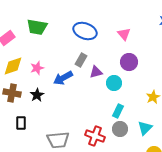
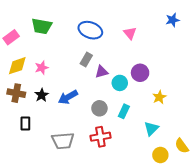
purple circle: (129, 62) -> (140, 73), moved
blue arrow: (63, 78) -> (68, 97), moved
gray circle: (120, 129) -> (99, 108), moved
red cross: (95, 136) -> (100, 137), turned -30

